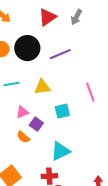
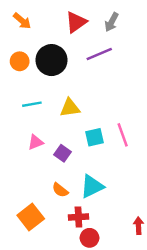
purple line: (60, 54) -> (99, 54), moved
pink line: (90, 92) -> (123, 135), moved
pink triangle: (22, 112) -> (36, 142), moved
orange semicircle: (23, 137) -> (60, 190), moved

